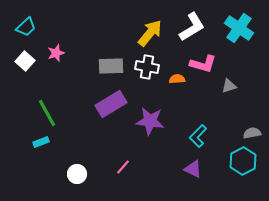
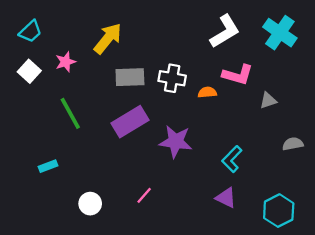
yellow arrow: (150, 33) -> (108, 38), moved
green line: (47, 113) -> (70, 113), moved
gray semicircle: (252, 133) -> (293, 144), moved
cyan hexagon: (243, 161) -> (279, 211), moved

